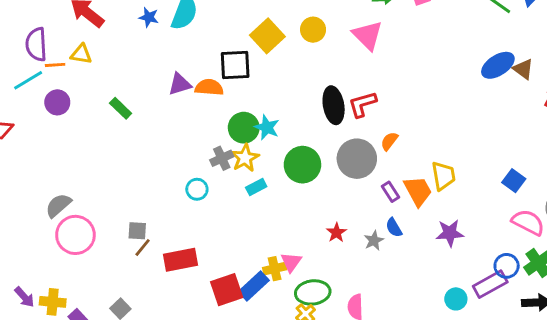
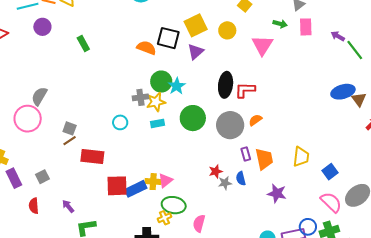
purple triangle: (180, 84) -> (195, 52), moved, turned -42
yellow trapezoid: (443, 176) -> (301, 157), moved
cyan circle: (197, 189) -> (120, 122), moved
gray semicircle: (58, 205) -> (39, 96), moved, turned -36
red star: (336, 233) -> (216, 171), moved

